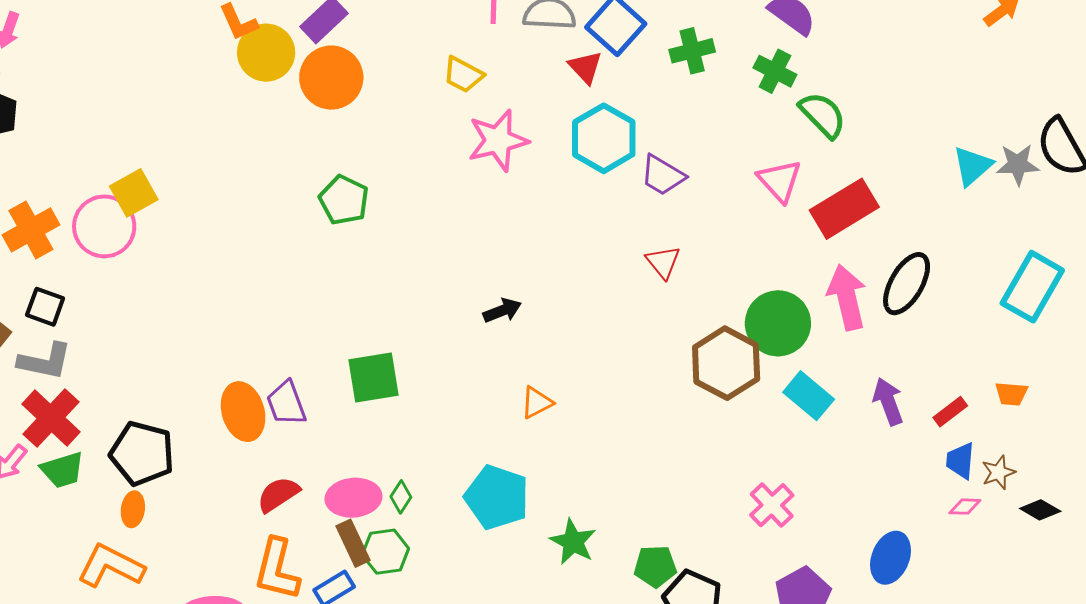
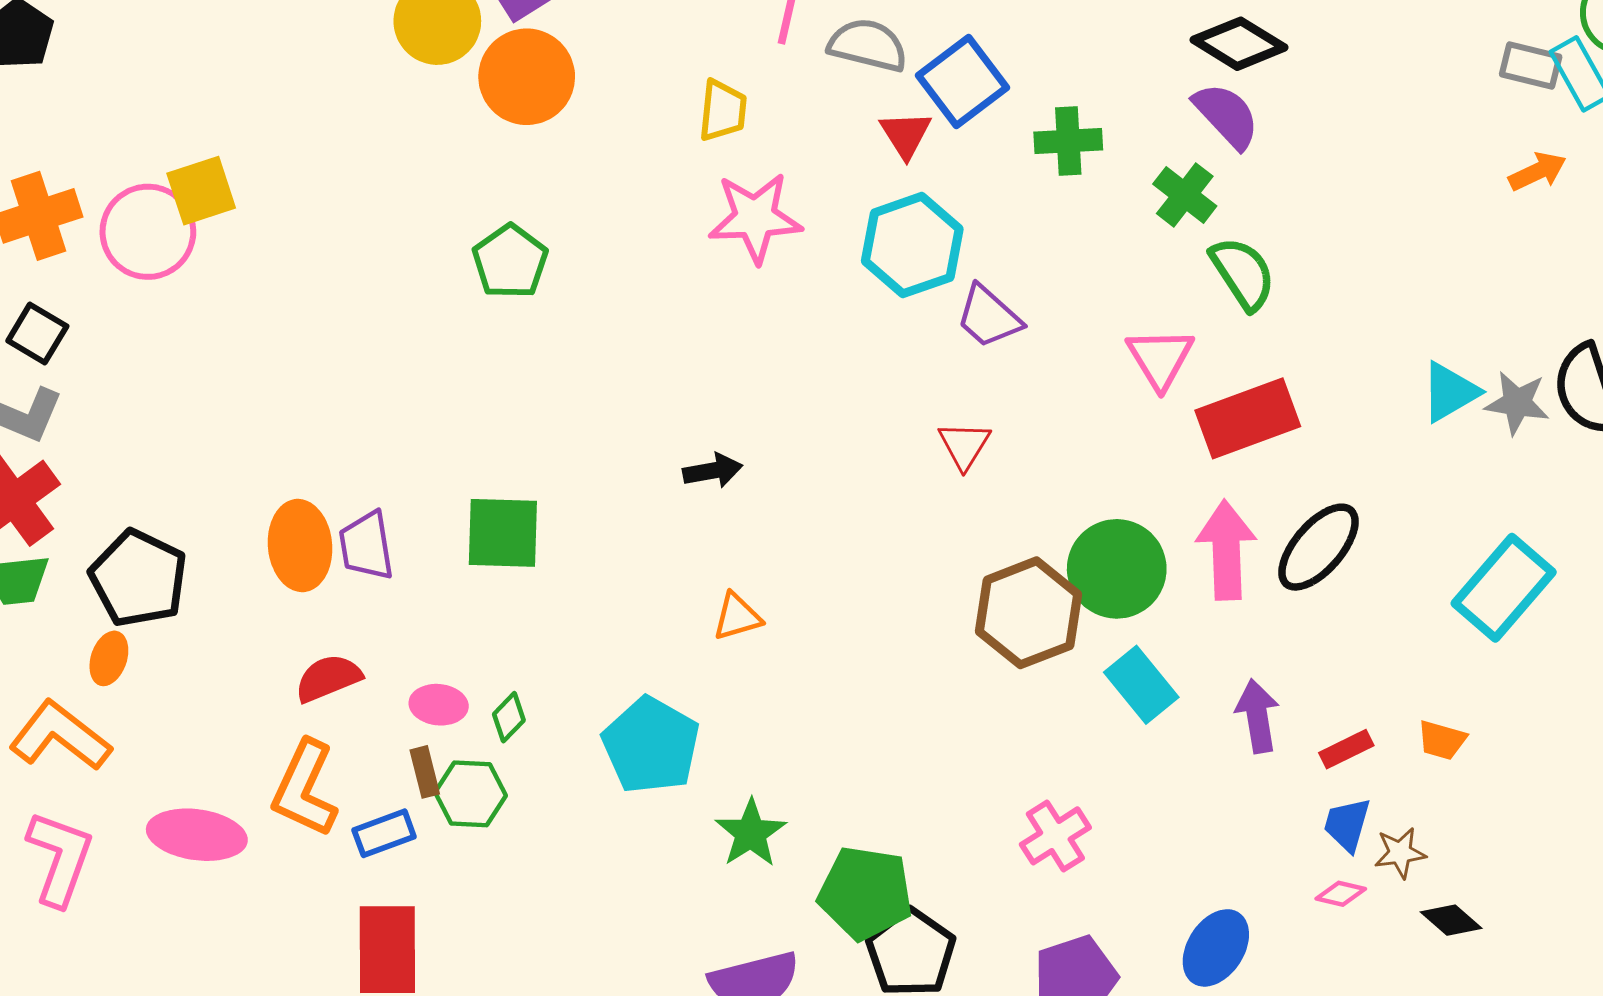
yellow trapezoid: (463, 75) -> (723, 111), turned -123
pink ellipse: (353, 498) -> (439, 705), size x0.7
brown rectangle: (353, 543) -> (425, 772), size x0.7
green pentagon: (655, 566) -> (865, 893), size x1.5

